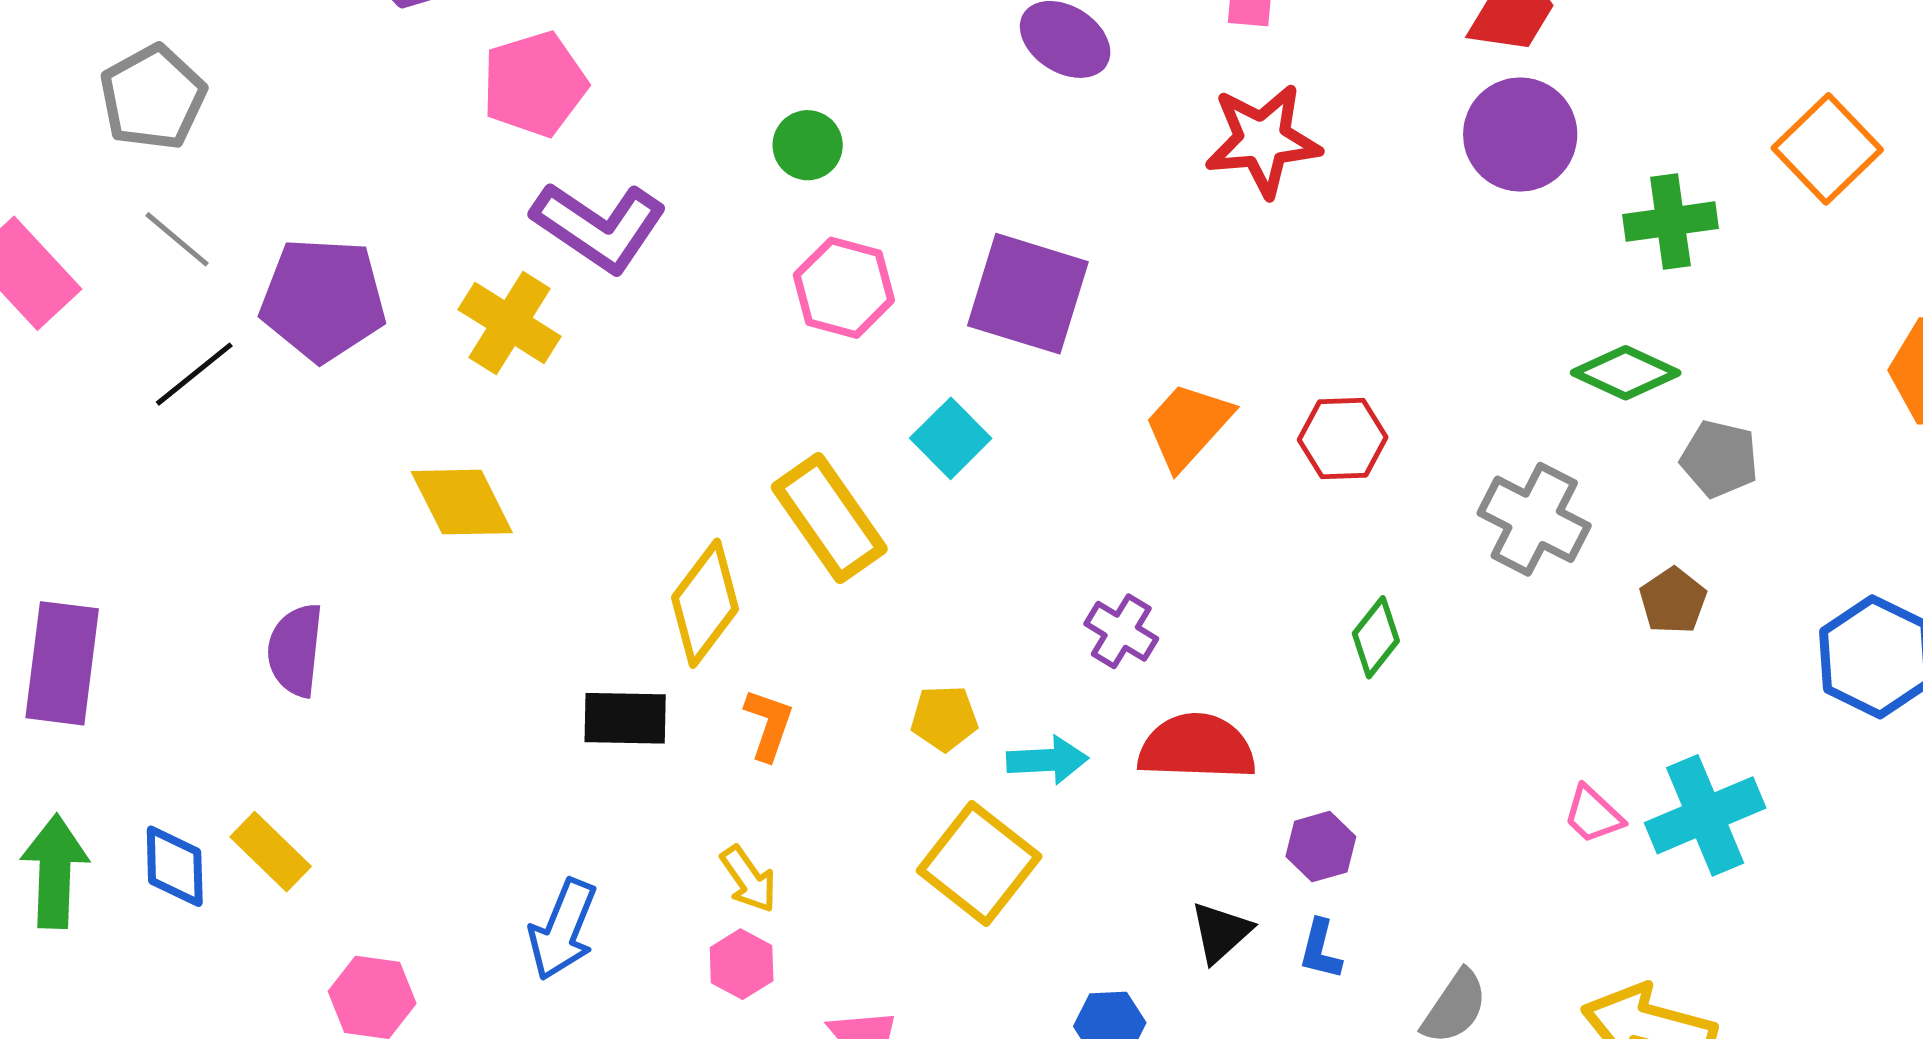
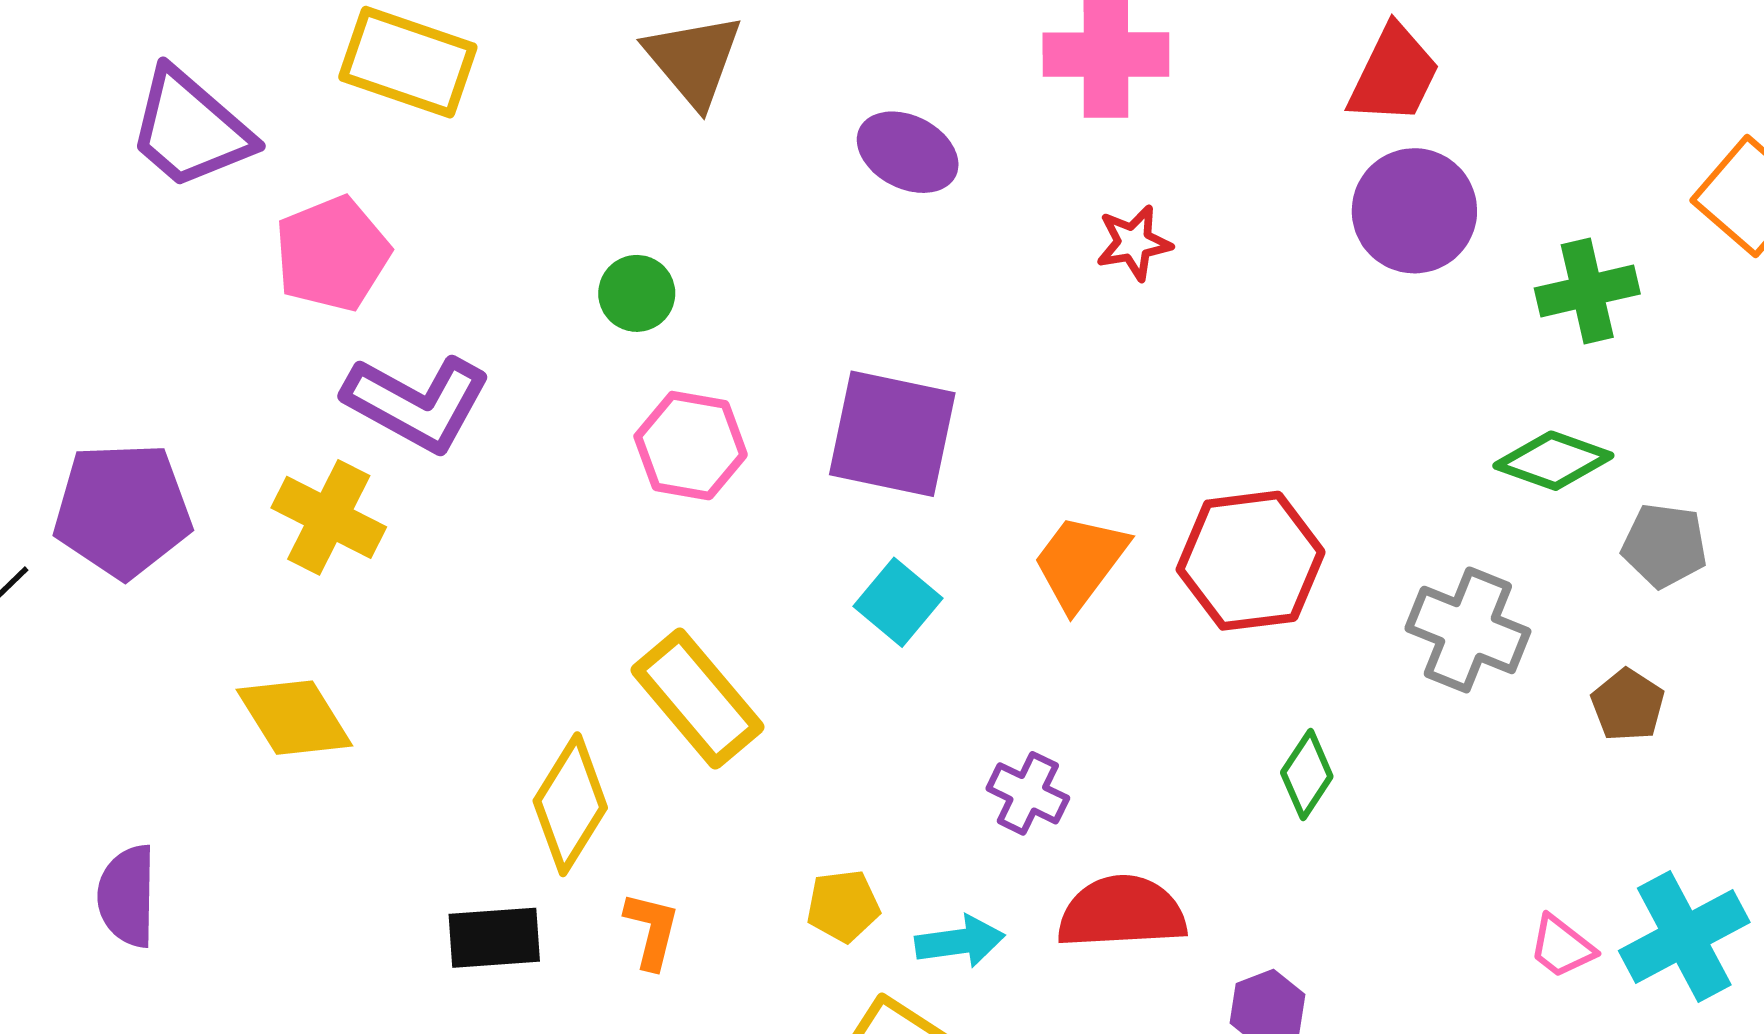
red star: (1263, 140) -> (1134, 243), size x0.6
cyan square: (951, 438) -> (898, 602), moved
red hexagon: (1343, 439) -> (1251, 561), size x1.5

